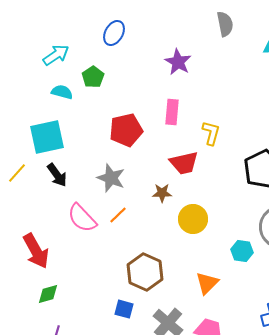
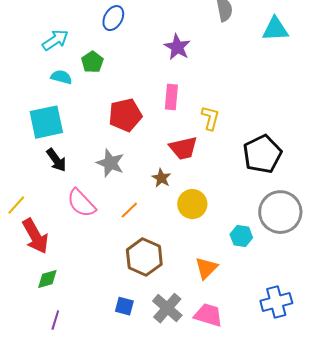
yellow line: (17, 173) -> (16, 205), moved
brown star: (162, 193) -> (161, 178), turned 30
orange line: (118, 215) -> (129, 210), moved
blue square: (124, 309) -> (124, 306), moved

